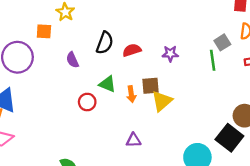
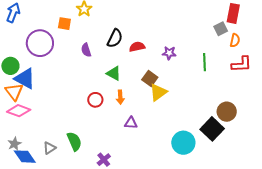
gray square: (222, 42) -> (221, 29), moved
brown square: (150, 86) -> (150, 78), turned 35
orange arrow: (131, 94) -> (120, 97), moved
red circle: (87, 102) -> (95, 100), moved

